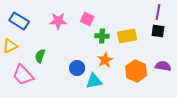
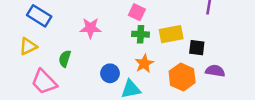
pink square: (87, 19) -> (137, 12), moved
pink star: (58, 21) -> (90, 28), moved
black square: (158, 31) -> (197, 48), moved

